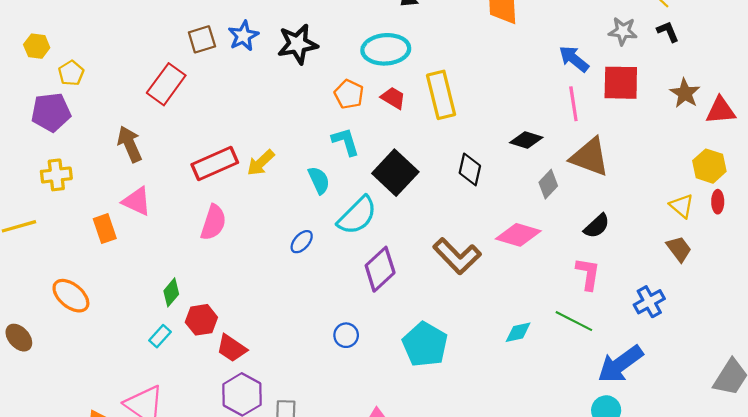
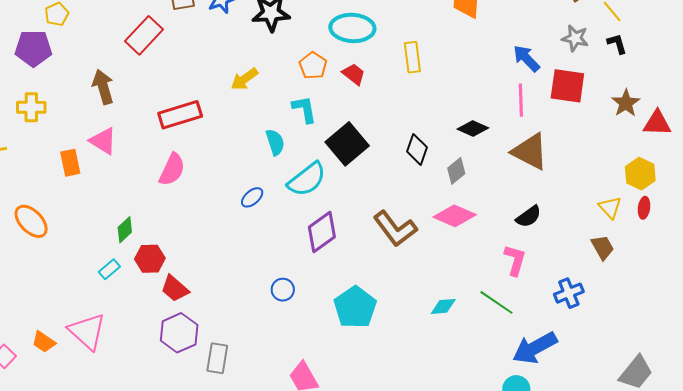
yellow rectangle: (441, 95) -> (412, 57), moved, size x0.7
yellow arrow: (261, 163) -> (244, 79), moved
gray diamond: (548, 184) -> (456, 171), moved

